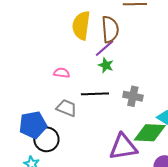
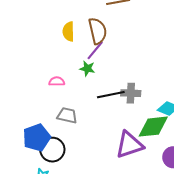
yellow semicircle: (81, 25) -> (68, 32), size x0.7
green star: (106, 65) -> (87, 68), moved
black line: (95, 94) -> (111, 95), moved

